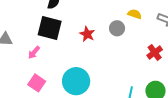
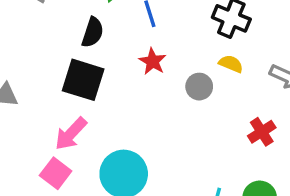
red star: (87, 34) -> (153, 61), moved
pink arrow: (34, 52) -> (71, 134), moved, size x1.5

